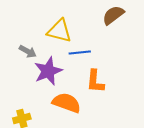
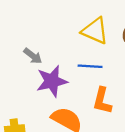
yellow triangle: (59, 31) -> (95, 31), moved

